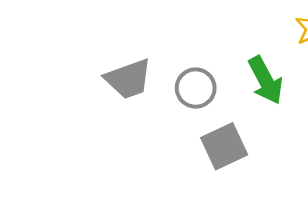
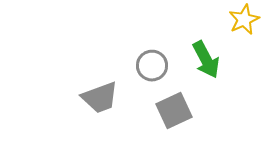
gray trapezoid: (128, 79) -> (100, 98), moved

